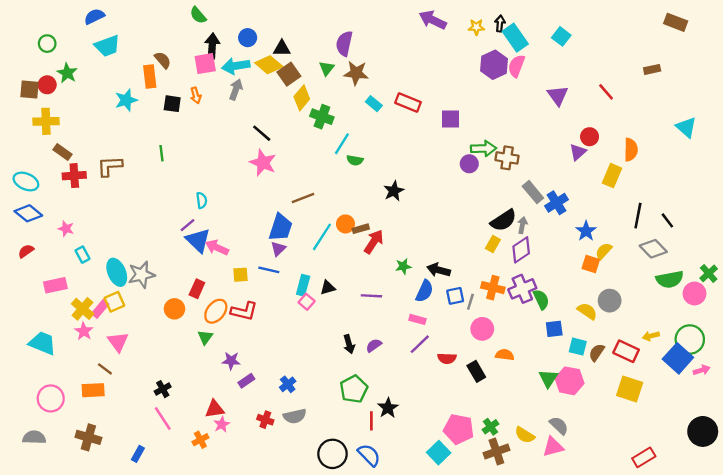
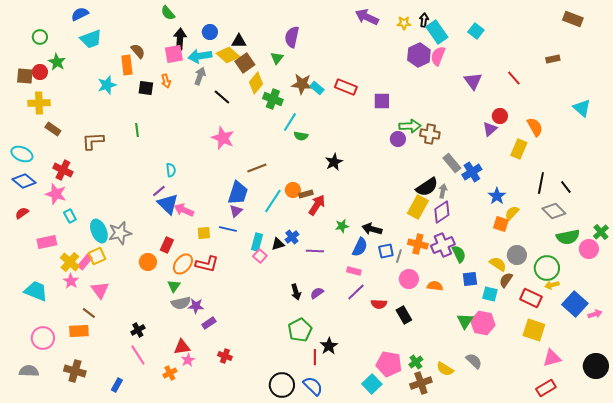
brown star: (356, 73) -> (302, 84), moved
black line: (262, 133) -> (222, 97), moved
orange semicircle: (631, 150) -> (535, 127), turned -30
red cross: (74, 176) -> (63, 170), moved, turned 30
pink star: (66, 229) -> (56, 194), size x1.5
yellow rectangle: (493, 244) -> (418, 207), size x1.6
green circle: (690, 339) -> (547, 268), moved
brown semicircle: (597, 352) -> (506, 280), moved
orange semicircle: (505, 355) -> (435, 286), moved
blue cross: (288, 384) -> (292, 237), moved
gray semicircle: (295, 416) -> (181, 303), moved
pink triangle: (553, 447) -> (552, 358), moved

